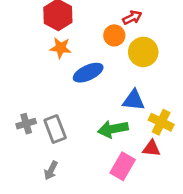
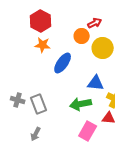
blue ellipse: (88, 73) -> (63, 63), turned -30
gray cross: (26, 124) -> (18, 100), turned 32

